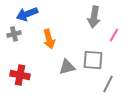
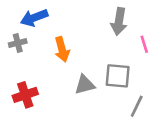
pink line: (114, 35) -> (144, 44), turned -48
red cross: (20, 75) -> (25, 95), turned -30

